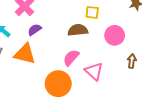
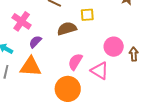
brown semicircle: (78, 30) -> (67, 29), moved
pink circle: (115, 35) -> (114, 47), moved

